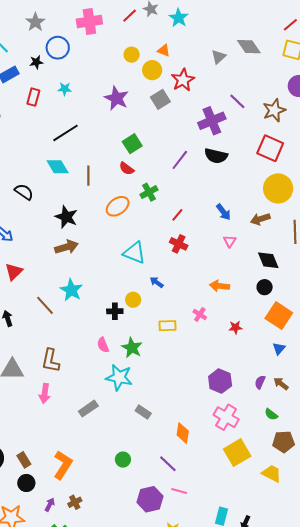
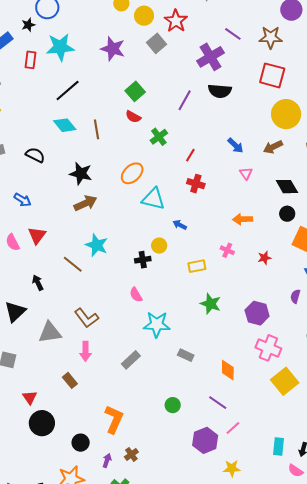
cyan star: (65, 89) -> (60, 47), size x2.0
brown star: (274, 110) -> (271, 37), turned 30
orange ellipse: (118, 206) -> (132, 173), moved
green star: (132, 348) -> (211, 304), moved
brown L-shape: (51, 361) -> (86, 318), turned -40
purple semicircle: (260, 382) -> (295, 296), moved
brown rectangle: (24, 460) -> (70, 380), moved
pink line: (179, 491) -> (233, 428), turned -49

